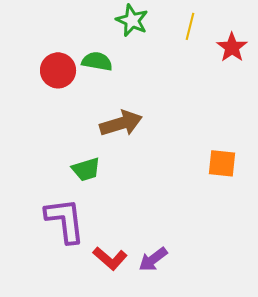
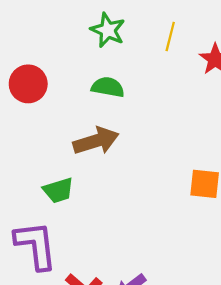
green semicircle: (97, 61) -> (108, 87), moved

